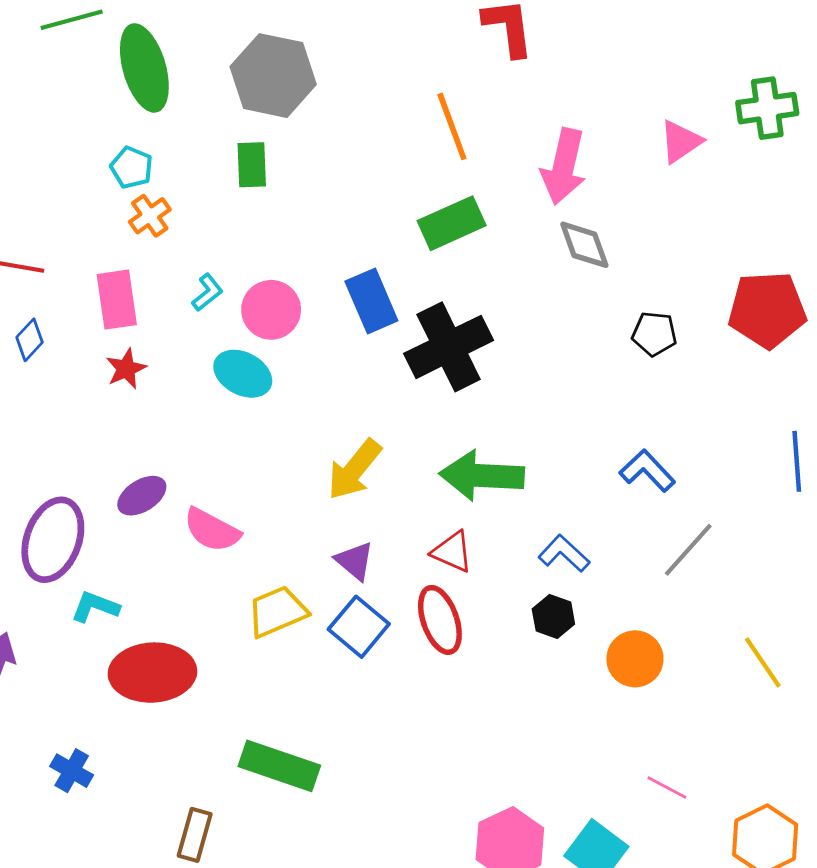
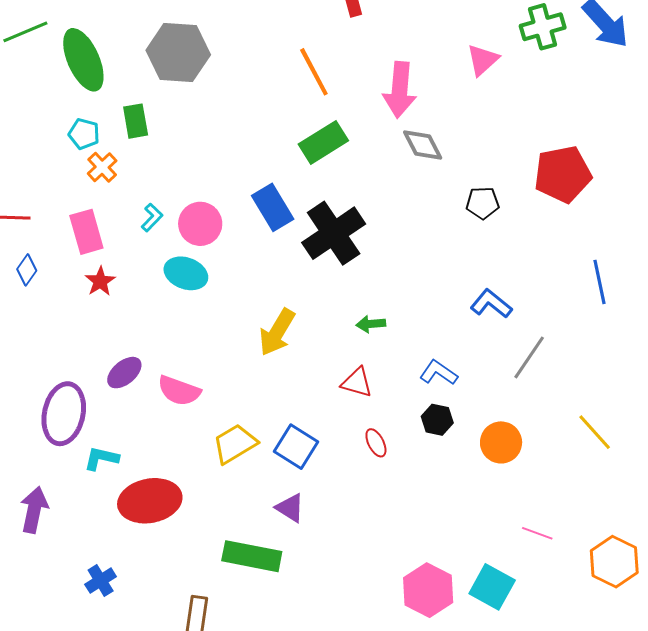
green rectangle: (252, 165) -> (136, 121), moved
green arrow: (482, 476) -> (371, 324), size x0.5
purple triangle: (355, 561) -> (290, 508), moved
red ellipse: (440, 620) -> (376, 443), moved, size x0.6
blue cross: (72, 771) -> (101, 581), turned 36

